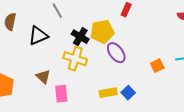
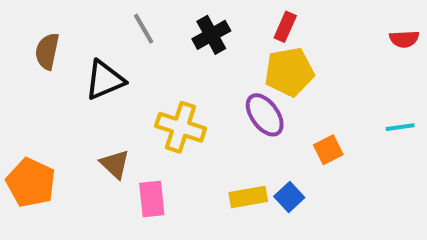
yellow pentagon: (102, 32) -> (289, 72), moved
black cross: (80, 37) -> (211, 35), moved, turned 30
orange square: (157, 66) -> (328, 150), moved

